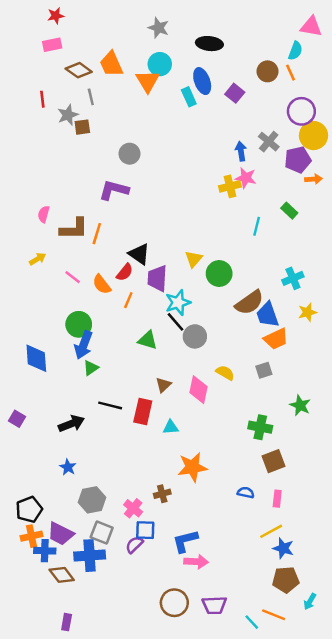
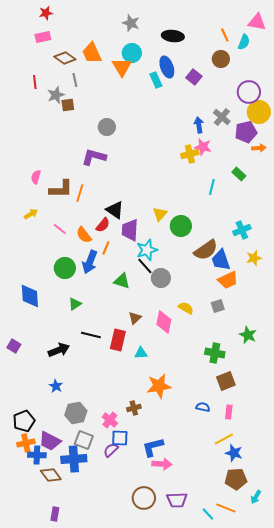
orange line: (291, 73) -> (225, 35), moved
blue arrow: (84, 345) -> (90, 262), moved

